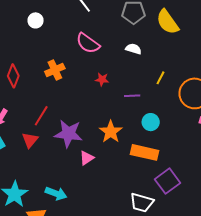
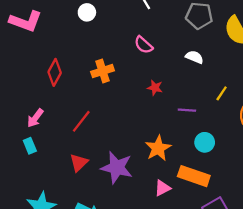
pink semicircle: (88, 43) -> (144, 45), size x0.7
purple star: (68, 134) -> (117, 167), moved
red triangle: (30, 140) -> (79, 163), moved
pink triangle: (87, 158) -> (162, 188), moved

